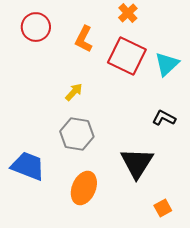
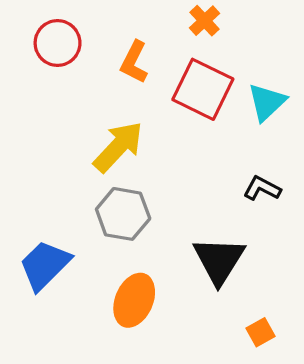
yellow arrow: (74, 92) -> (118, 147), size x1.8
blue trapezoid: (28, 166) -> (45, 265), turned -66

